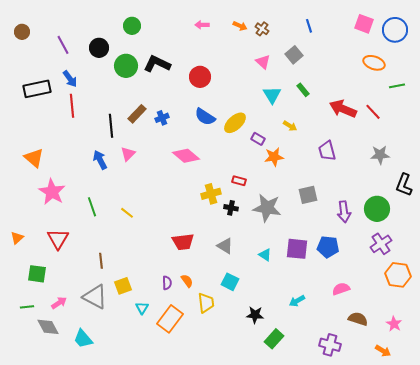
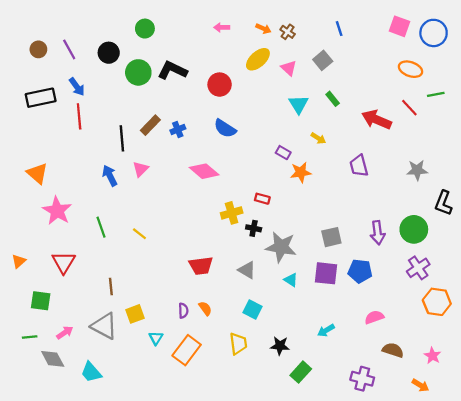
brown circle: (22, 32) -> (38, 49), moved
red line: (373, 112) -> (409, 108), moved
yellow ellipse: (235, 123) -> (258, 59), moved
gray square: (308, 195) -> (331, 237), moved
gray star: (267, 208) -> (281, 247), moved
yellow trapezoid: (206, 303) -> (238, 344), moved

